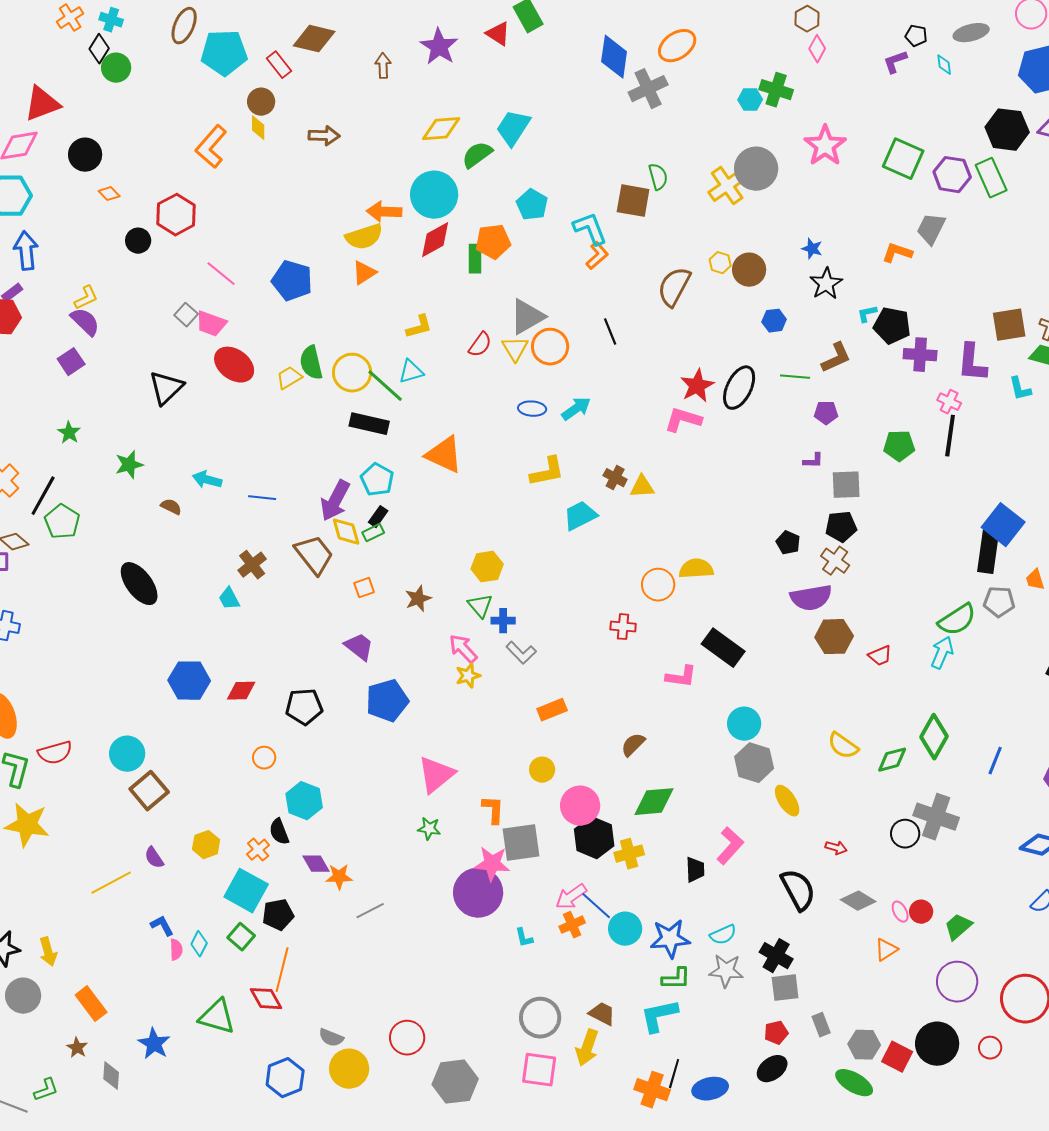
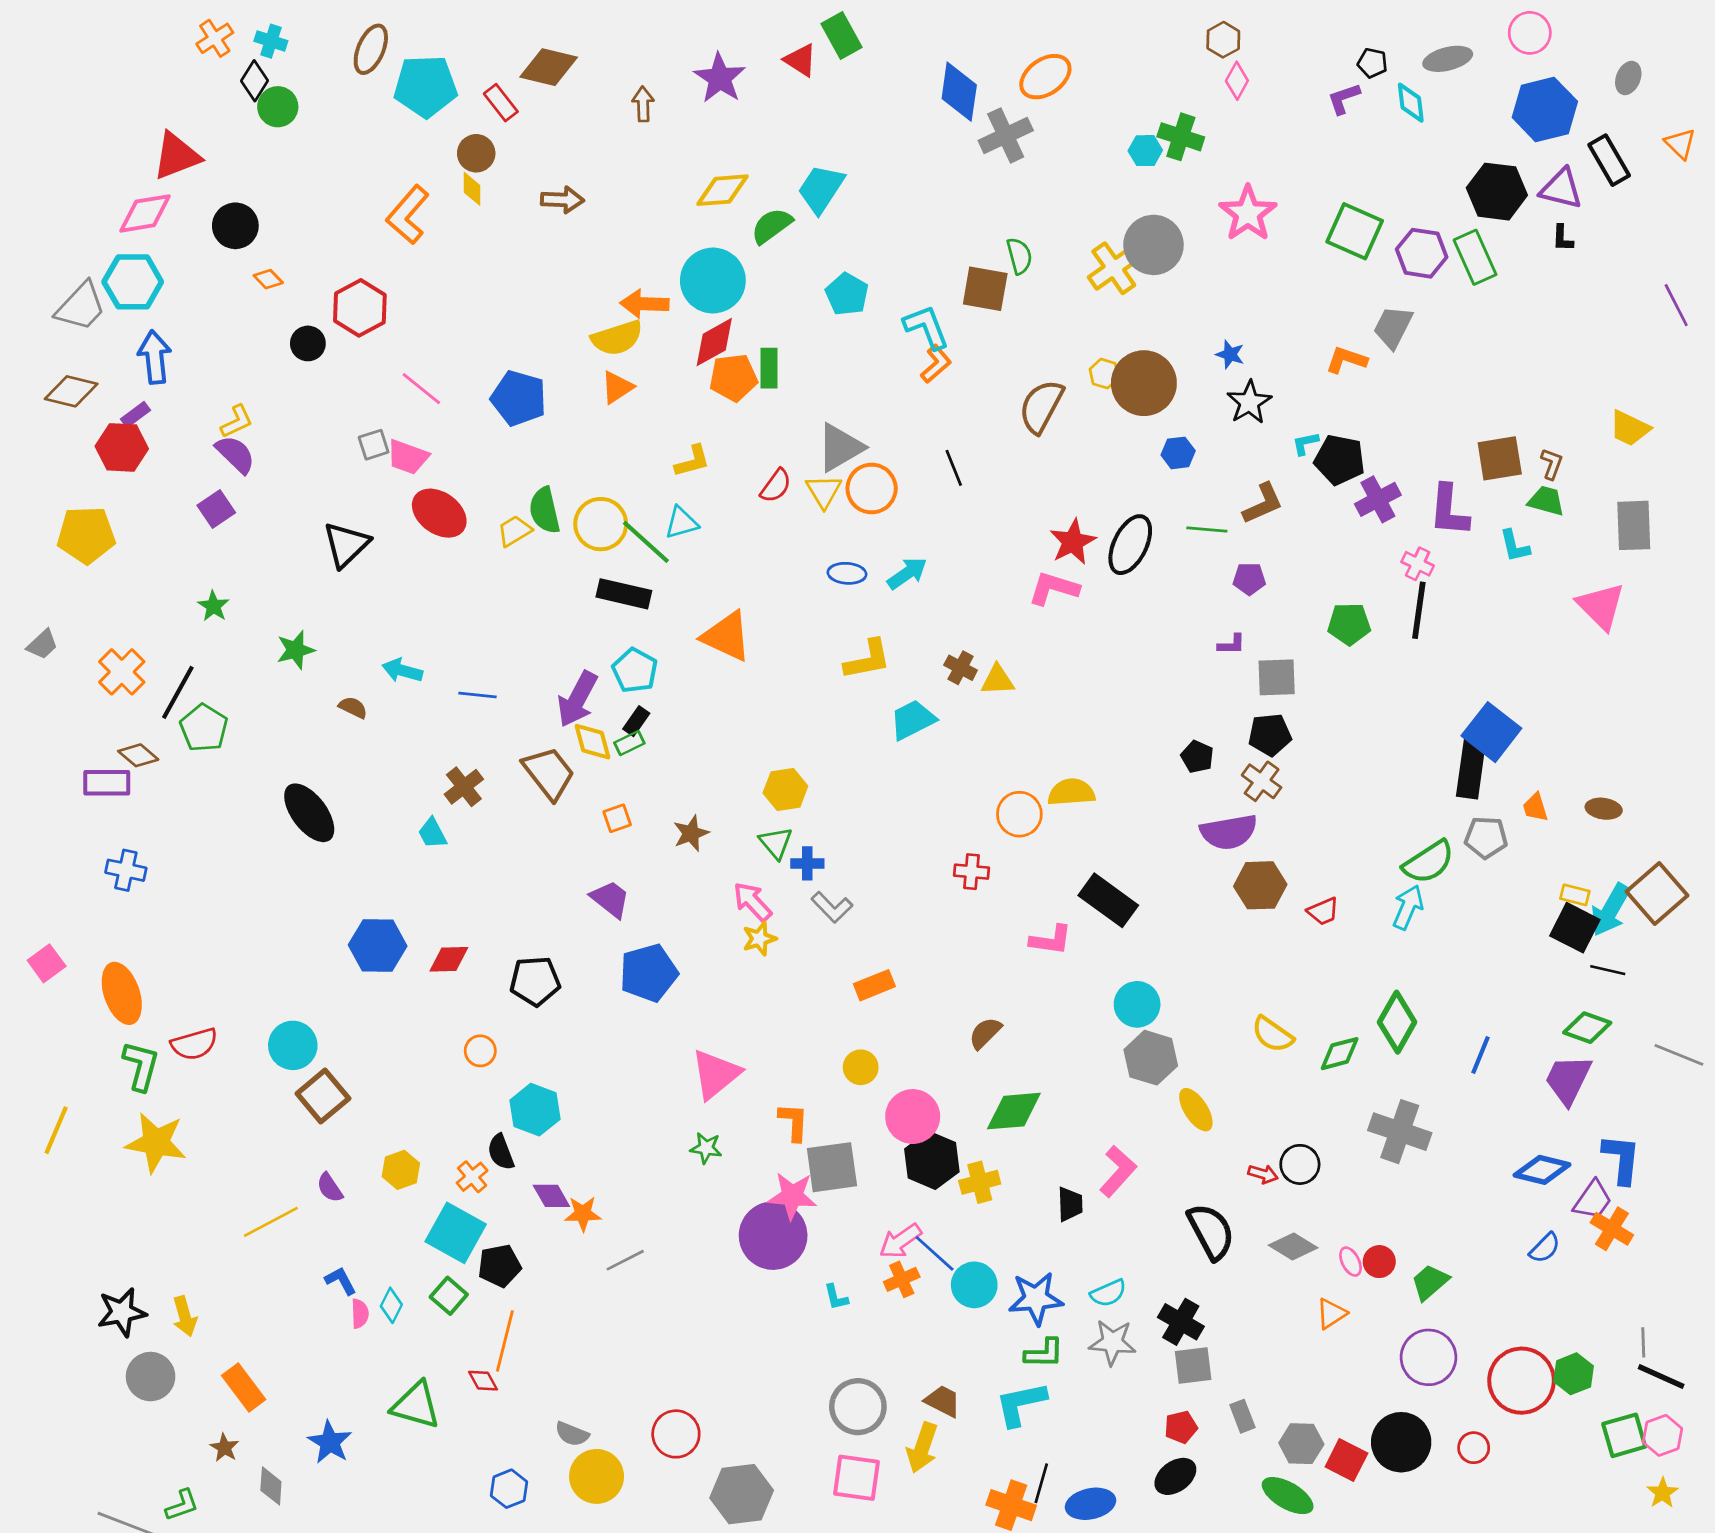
cyan diamond: (944, 65) -> (1411, 103), size x1.4
orange pentagon: (493, 242) -> (733, 378), moved
brown circle: (749, 270) -> (1144, 383), size x1.4
gray square: (186, 315) -> (374, 445), turned 30
purple cross: (920, 355) -> (1378, 499), turned -32
black circle: (905, 834) -> (1300, 1164), moved
red diamond: (266, 999) -> (483, 1381), size x0.7
blue hexagon: (285, 1078) -> (509, 1489), size x0.7

